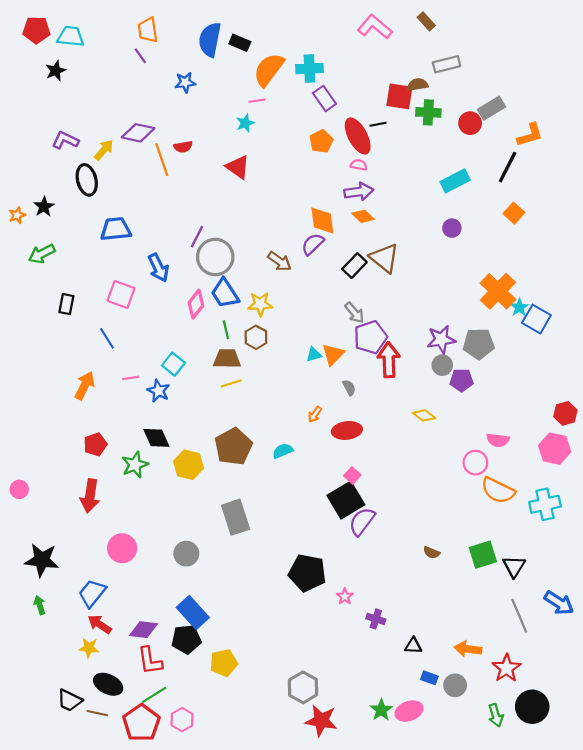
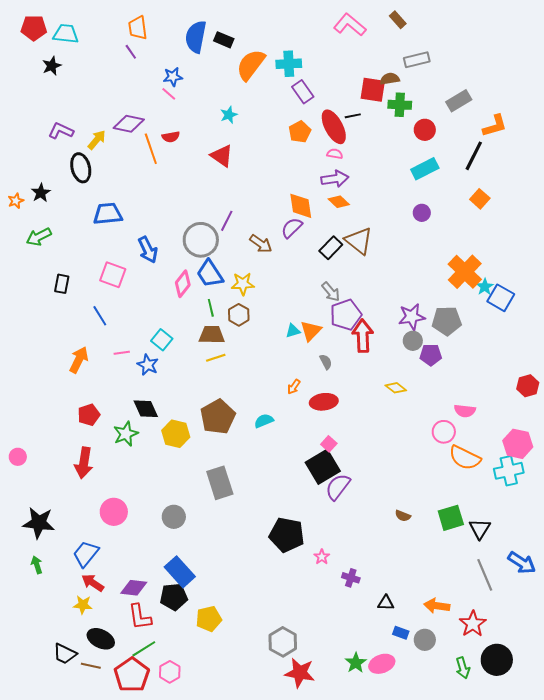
pink line: (257, 101) -> (169, 94), moved, turned 49
red circle: (470, 123) -> (425, 130), moved
purple line: (197, 237) -> (227, 221), moved
pink hexagon: (555, 449) -> (518, 444), moved

